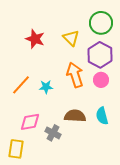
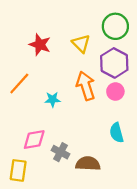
orange line: (21, 85) -> (19, 83), moved
brown semicircle: (75, 116) -> (88, 164), moved

